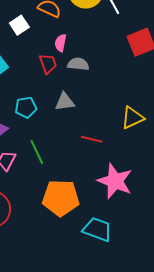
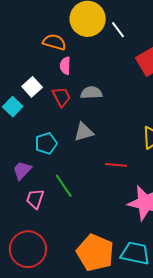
white square: (19, 25) -> (32, 87), moved
pink semicircle: (61, 43) -> (65, 66), moved
orange pentagon: (61, 198) -> (95, 253), moved, turned 30

